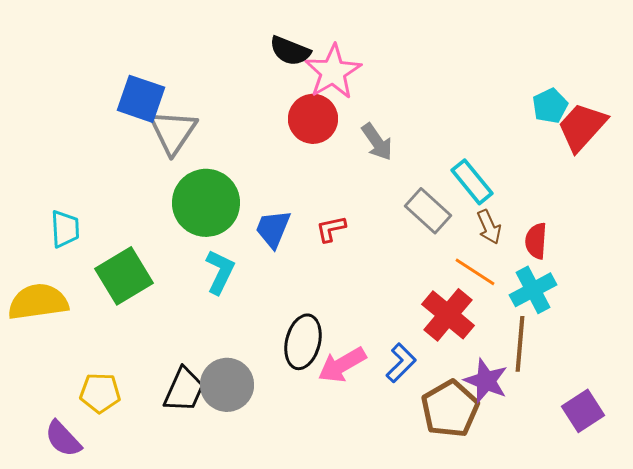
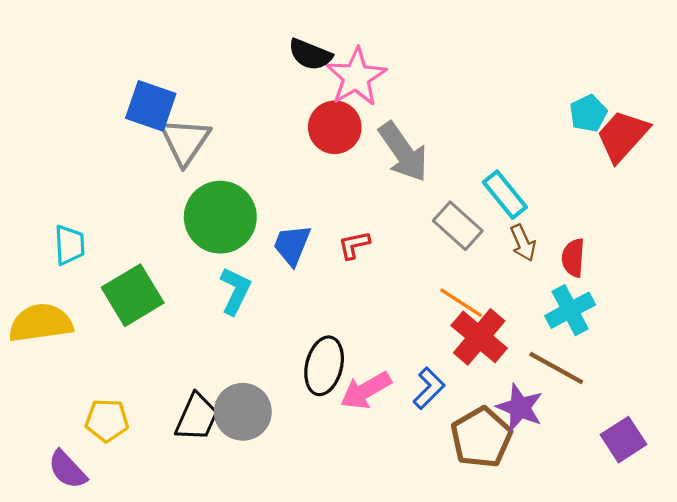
gray arrow: (377, 142) -> (403, 152), size x1.5
orange line: (475, 272) -> (461, 303), moved
brown line: (520, 344) -> (556, 368), turned -66

